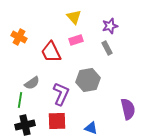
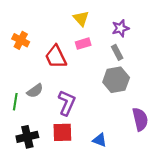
gray hexagon: (88, 80) -> (116, 80), moved
green line: (20, 100) -> (15, 102), moved

